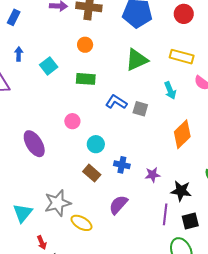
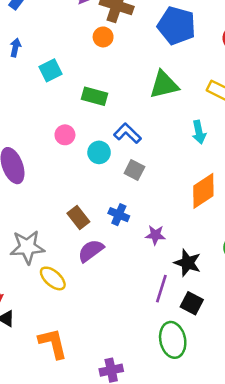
orange circle: (85, 45) -> (103, 37), moved
gray square: (140, 109) -> (134, 170), moved
pink circle: (72, 121) -> (65, 135), moved
cyan circle: (96, 144) -> (99, 152), moved
purple semicircle: (118, 205) -> (91, 251), moved
black square: (190, 221) -> (192, 303), turned 30

